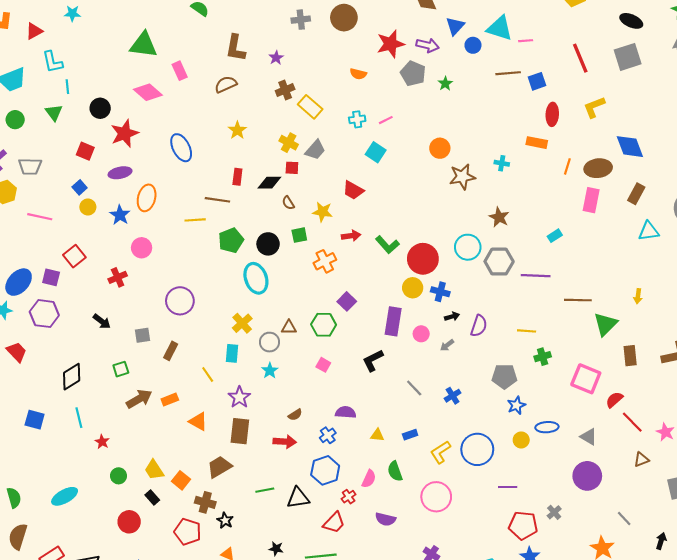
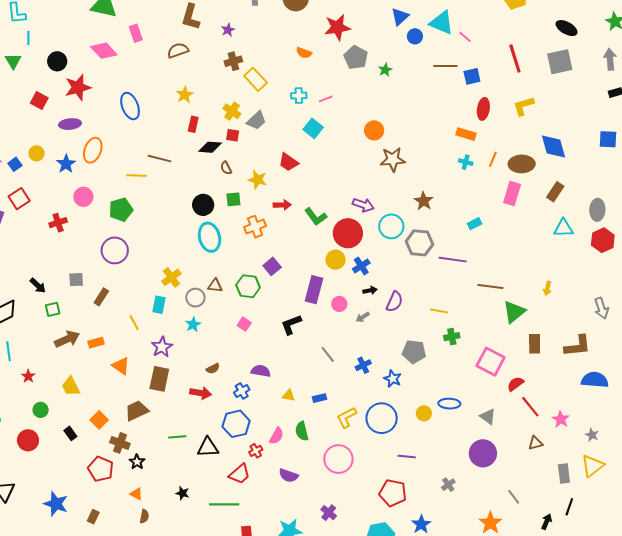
pink line: (526, 41) -> (465, 37), turned 40
purple arrow: (428, 45) -> (363, 205), moved
cyan cross: (502, 163) -> (466, 162), moved
red rectangle: (237, 177) -> (193, 124), moved
blue square: (80, 187) -> (15, 164), moved
green pentagon: (231, 240) -> (121, 210), moved
cyan ellipse: (256, 278) -> (209, 237), moved
blue cross: (440, 292) -> (361, 266), turned 36
black arrow: (102, 321) -> (38, 286), moved
blue star: (516, 405) -> (393, 379), moved, turned -30
yellow trapezoid: (154, 470) -> (71, 386), moved
red circle: (129, 522) -> (28, 440), moved
red pentagon: (523, 525) -> (393, 493), moved

